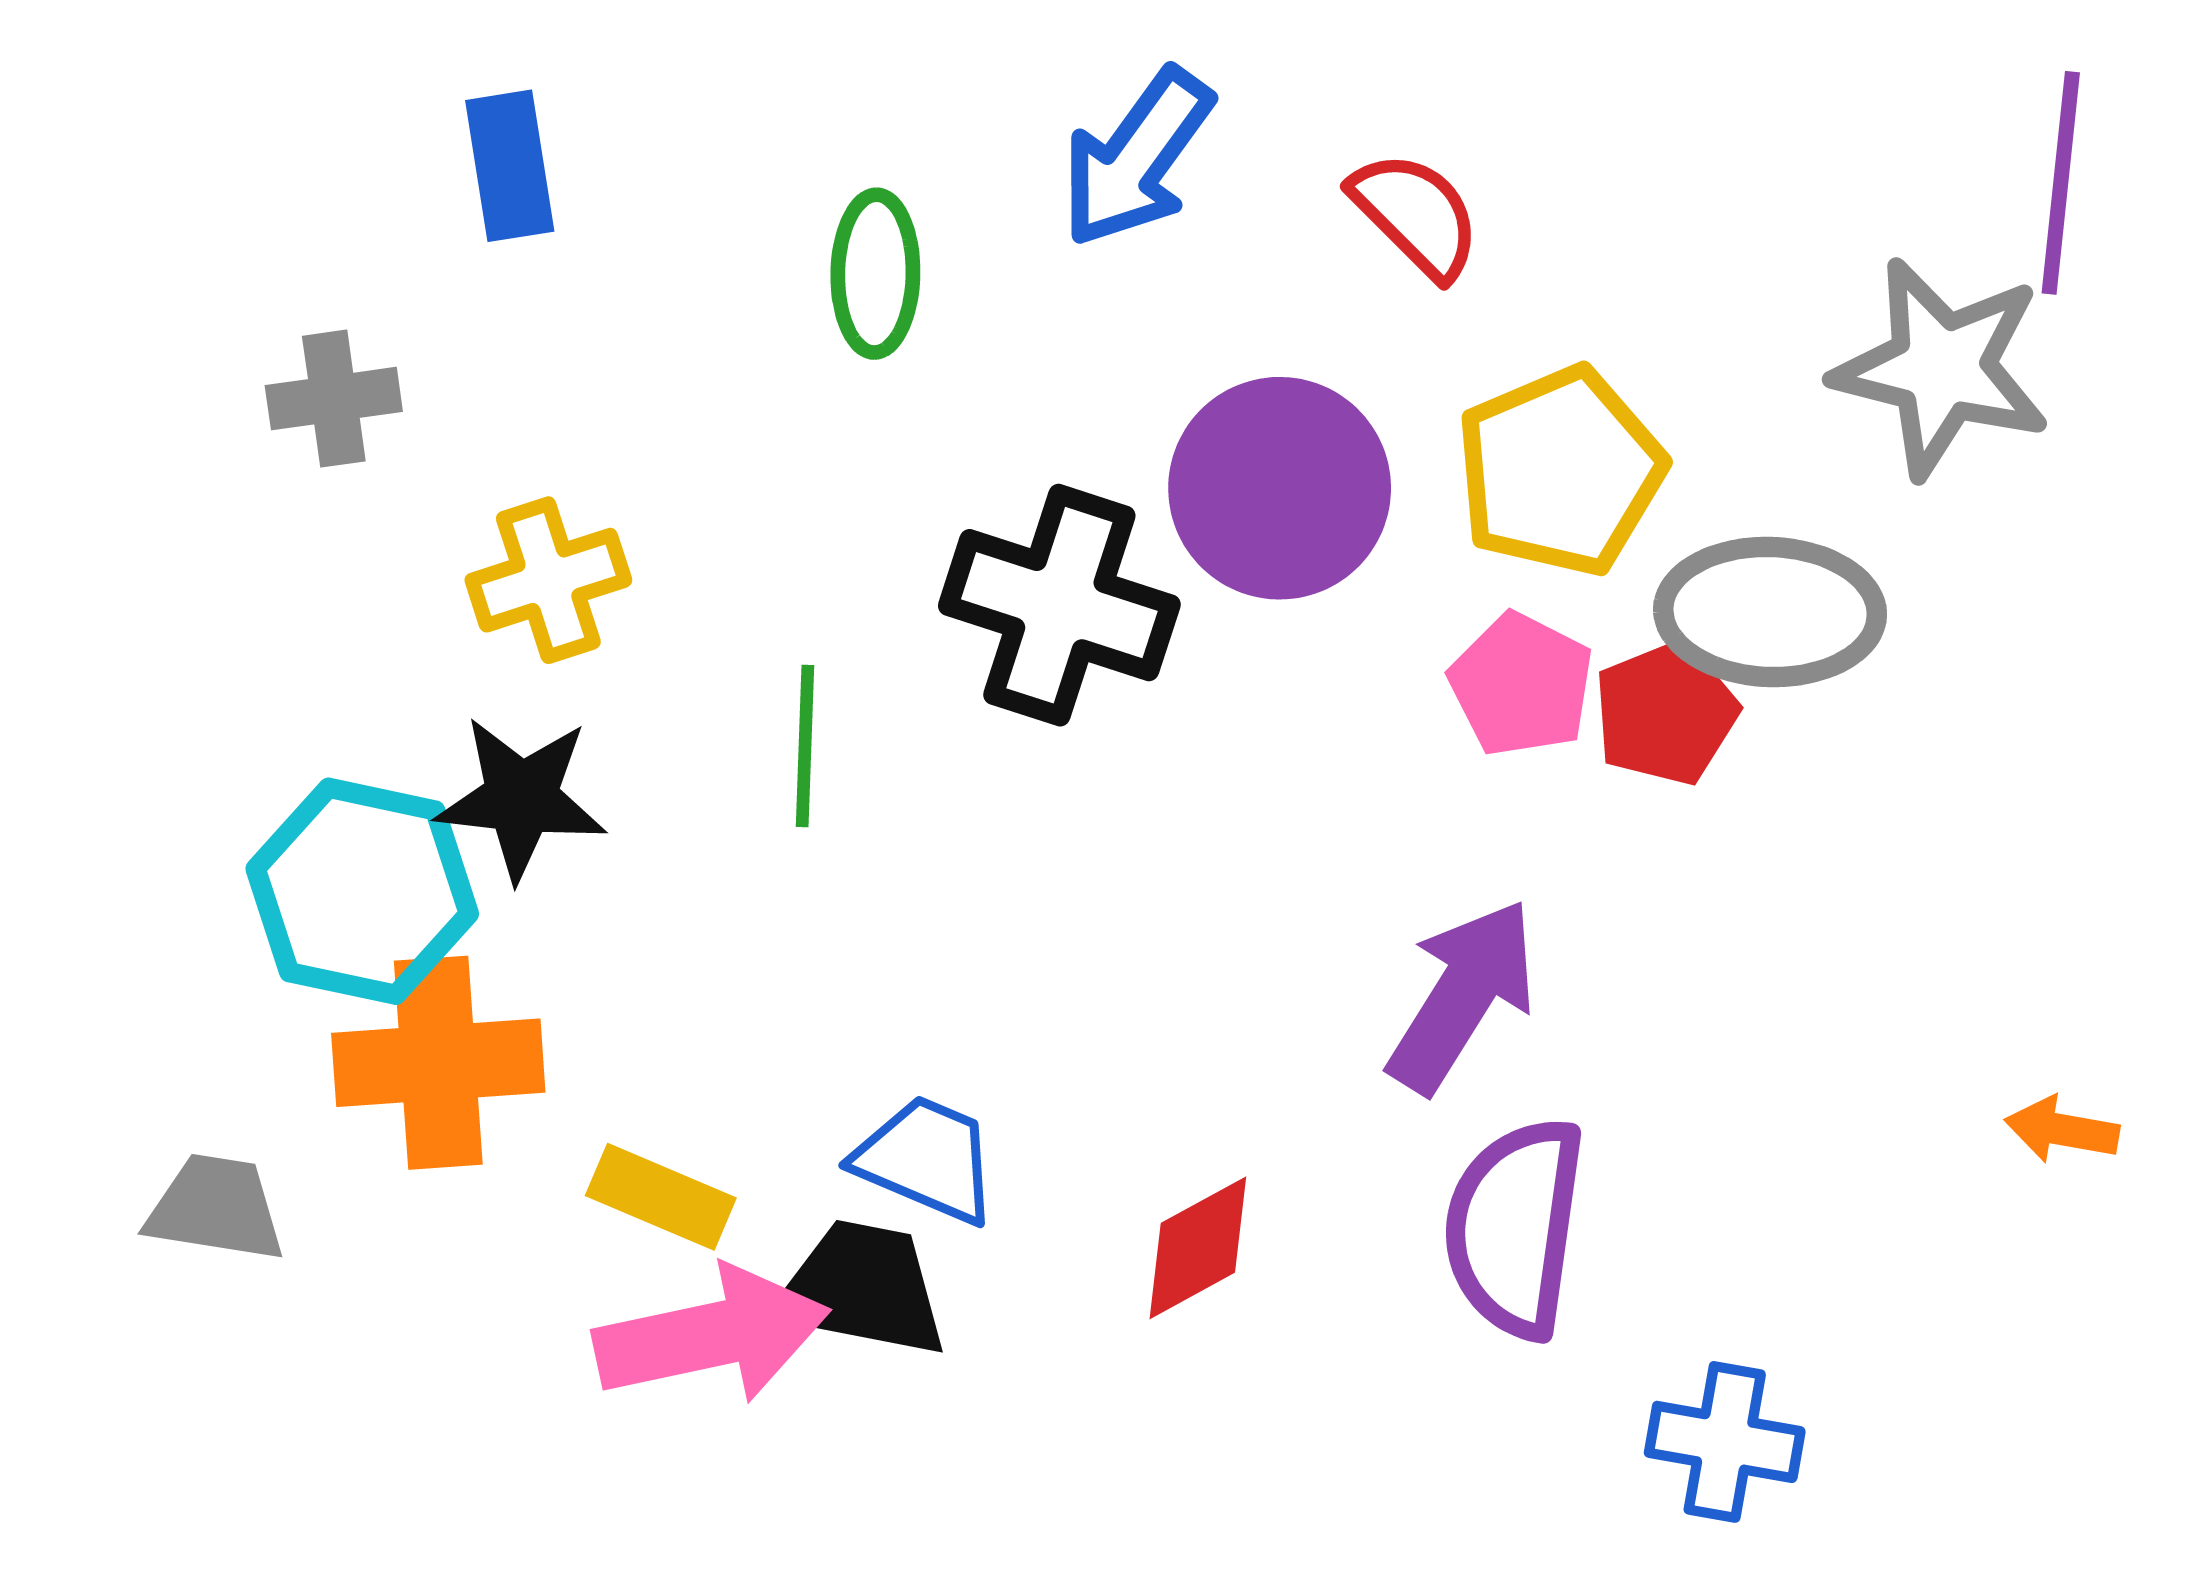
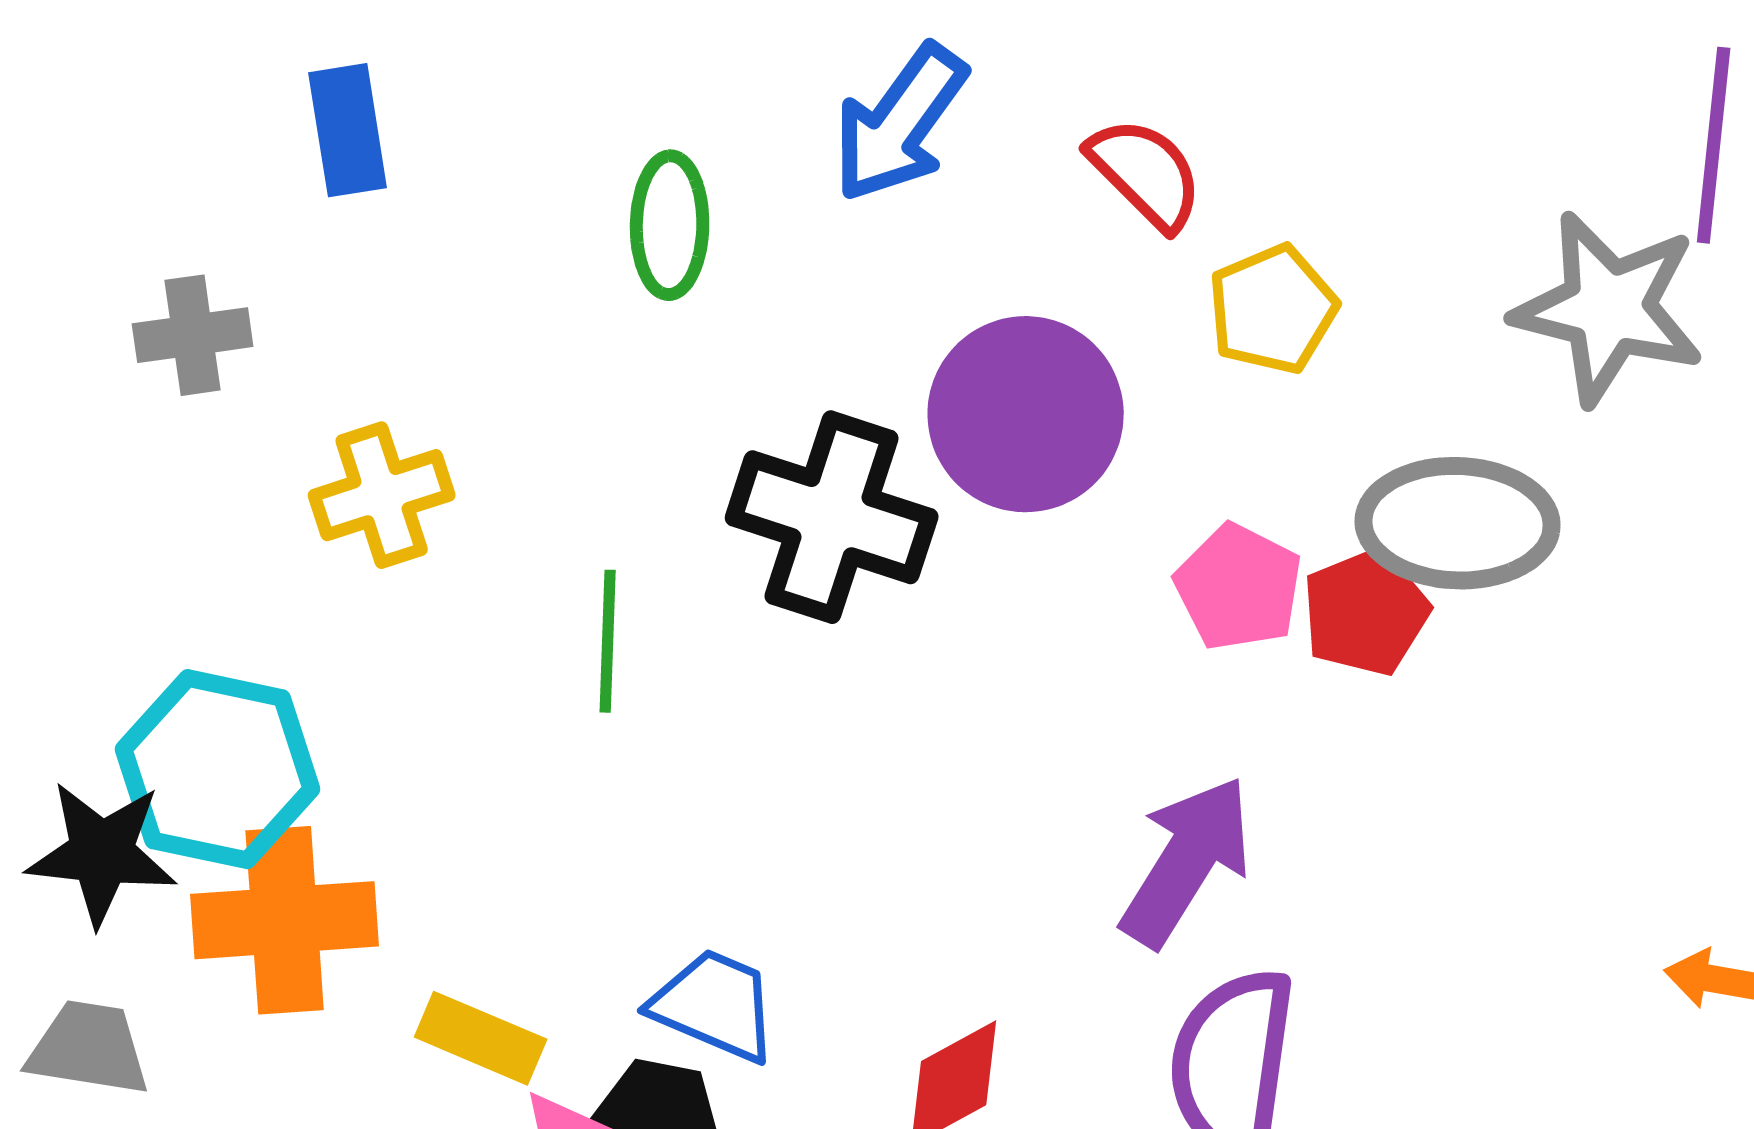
yellow pentagon: (1560, 471) -> (1273, 309), moved, size x0.7
black star: (521, 798) -> (102, 853), moved

